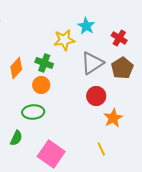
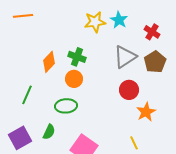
yellow star: (64, 40) -> (95, 22), moved

